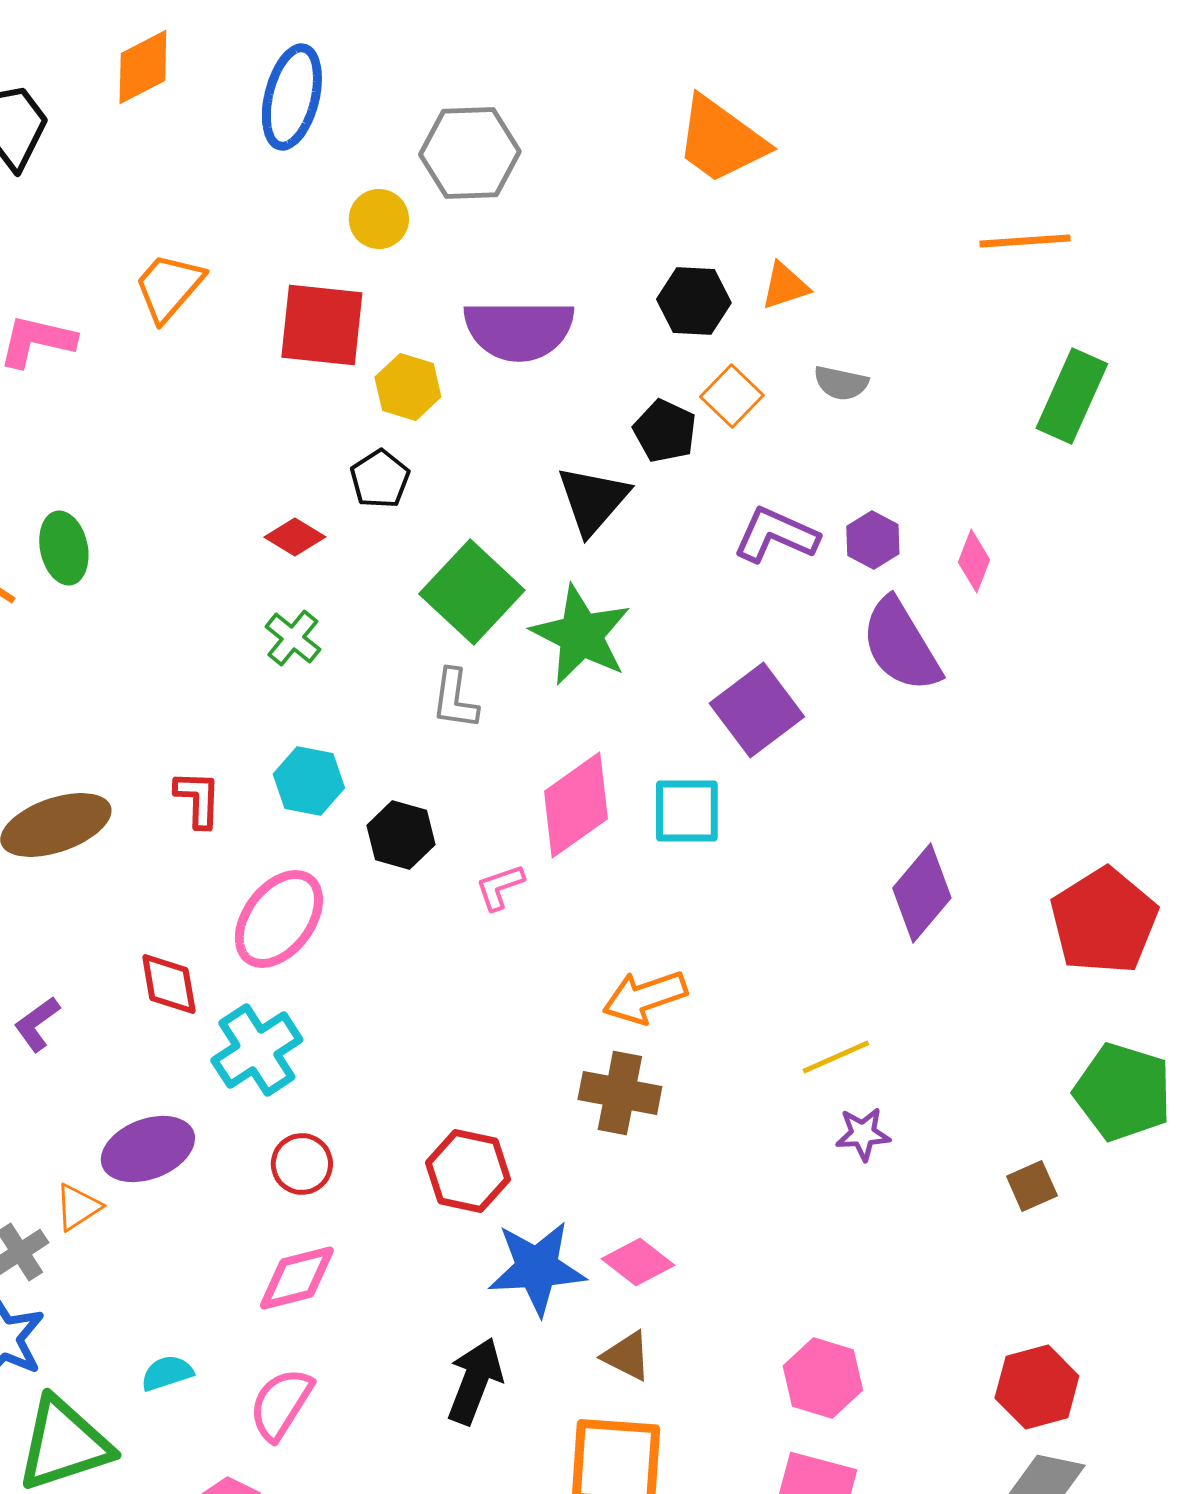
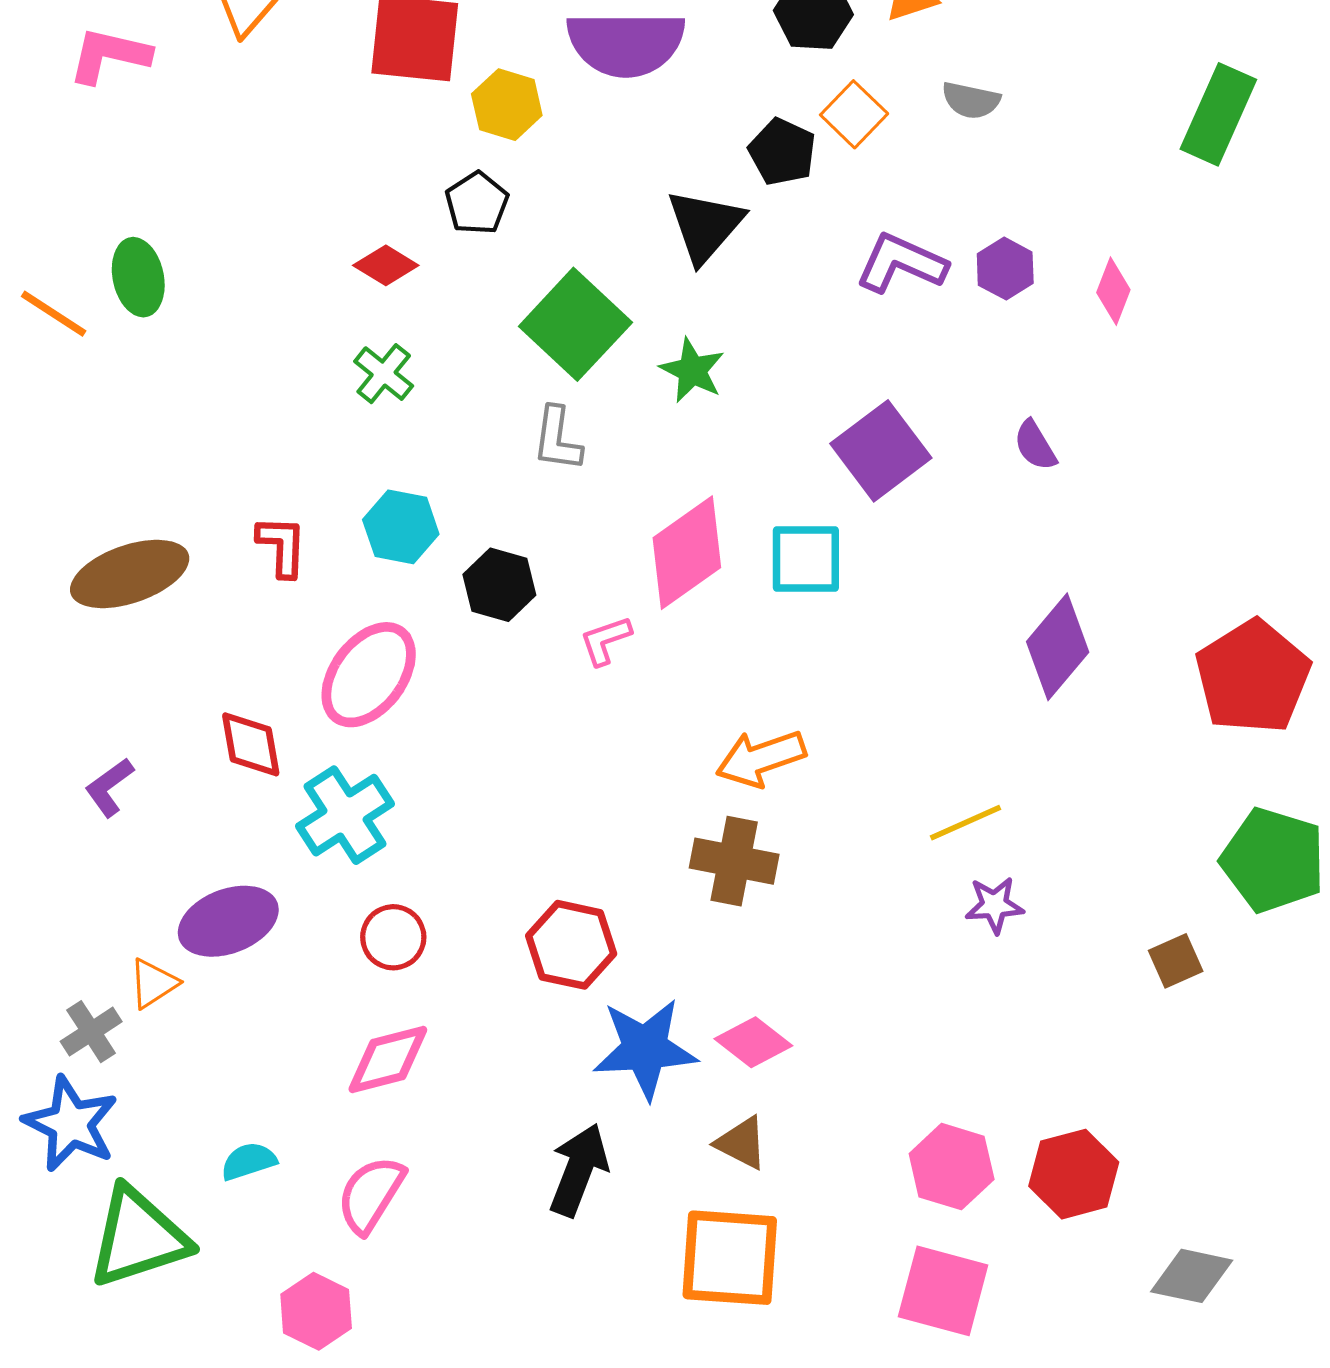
green star: (581, 635) -> (692, 370), size x0.6
purple semicircle: (901, 645) -> (1035, 445), moved, size x0.5
red hexagon: (1037, 1387) -> (1074, 1174), moved

